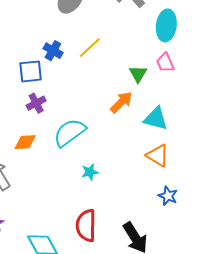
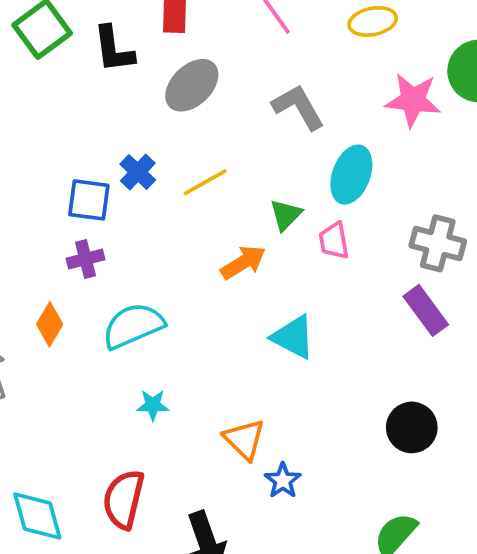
green triangle: (138, 74) -> (286, 215), moved
orange arrow: (121, 102) -> (243, 262), moved
orange diamond: (25, 142) -> (50, 324), turned -70
orange triangle: (158, 156) -> (244, 439), moved

